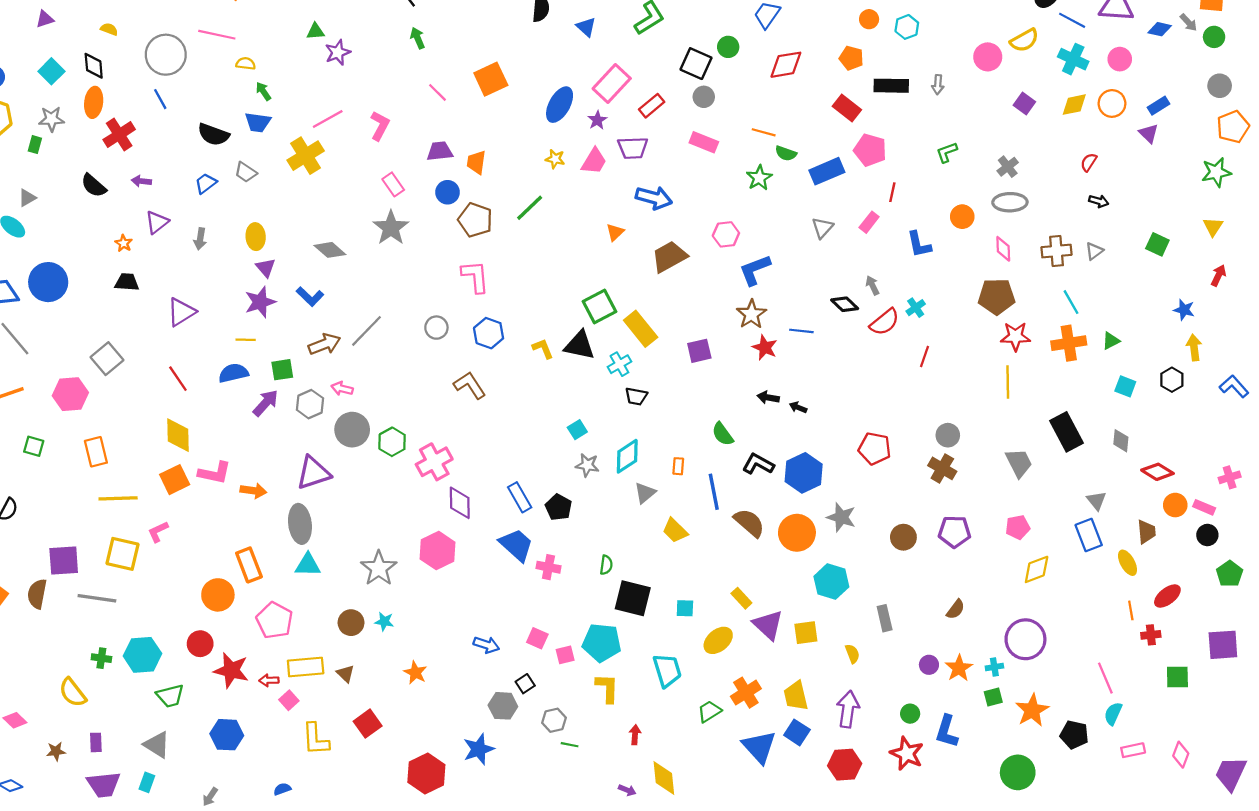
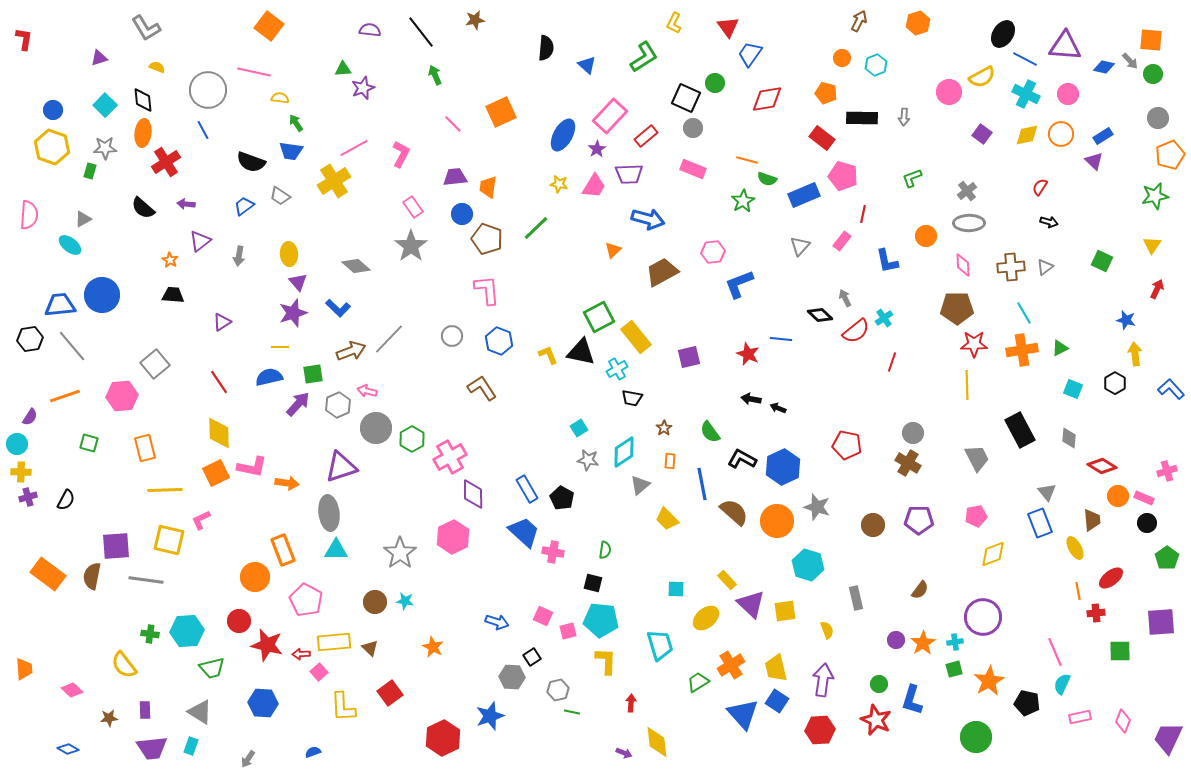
purple triangle: (181, 312) -> (222, 322), size x0.7
brown star: (751, 314) -> (664, 428), moved, size x0.6
black square: (633, 598) -> (593, 583), moved, size x0.6

